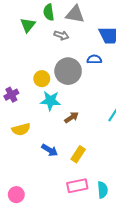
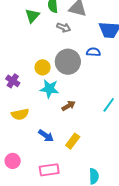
purple cross: (11, 95) -> (13, 81), turned -32
pink rectangle: (77, 186) -> (49, 170), moved
pink circle: (16, 195) -> (13, 161), moved

